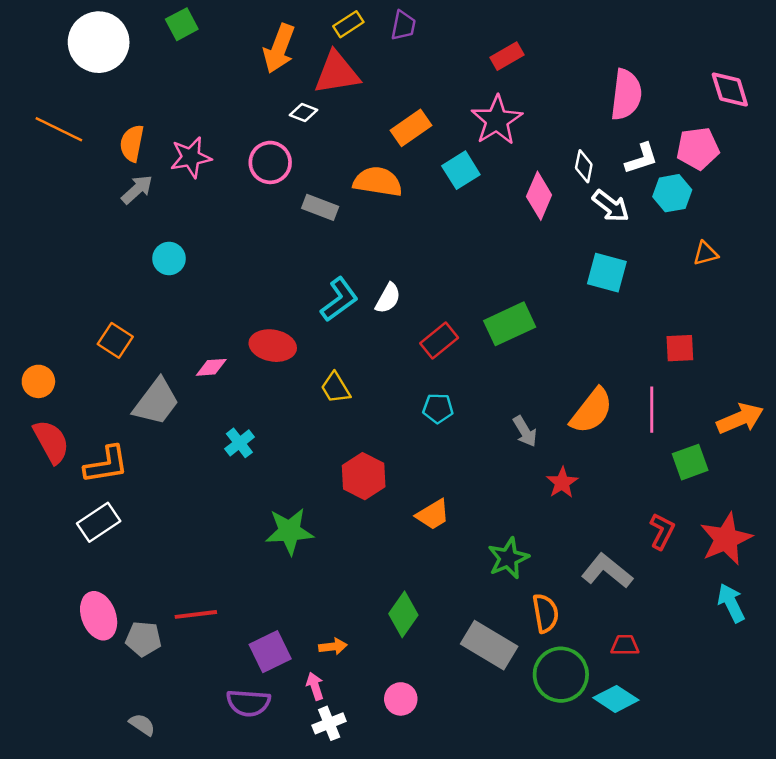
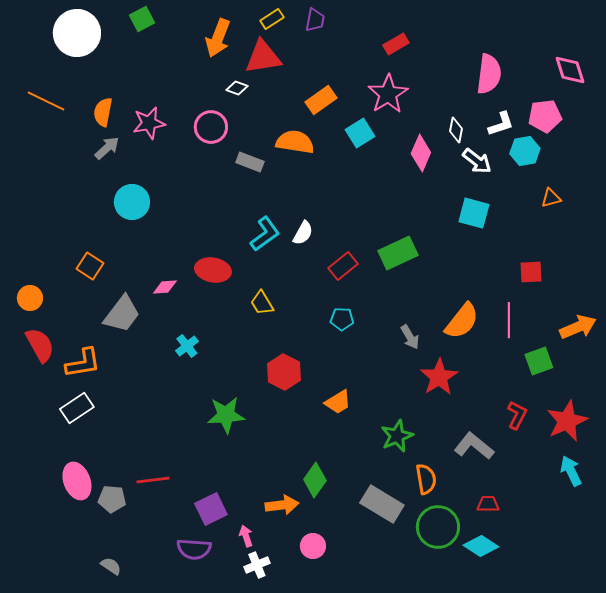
cyan circle: (169, 259) -> (132, 202), size x1.4
red star: (562, 483) -> (439, 377), size x1.5
orange arrow: (333, 646) -> (282, 505), moved, size x1.5

